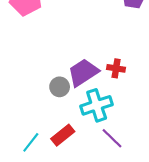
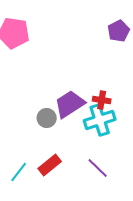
cyan cross: (97, 105) -> (100, 120), moved

